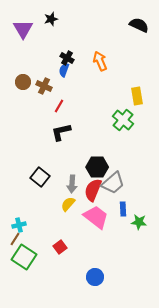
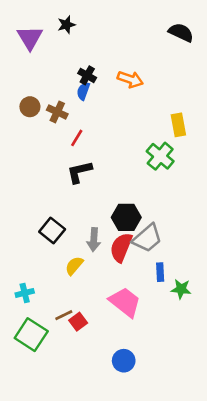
orange arrow: (100, 61) -> (130, 79), turned 132
yellow semicircle: (68, 204) -> (74, 266), moved
pink trapezoid: (96, 217) -> (125, 302), moved
brown line: (15, 239) -> (64, 315), moved, turned 32

